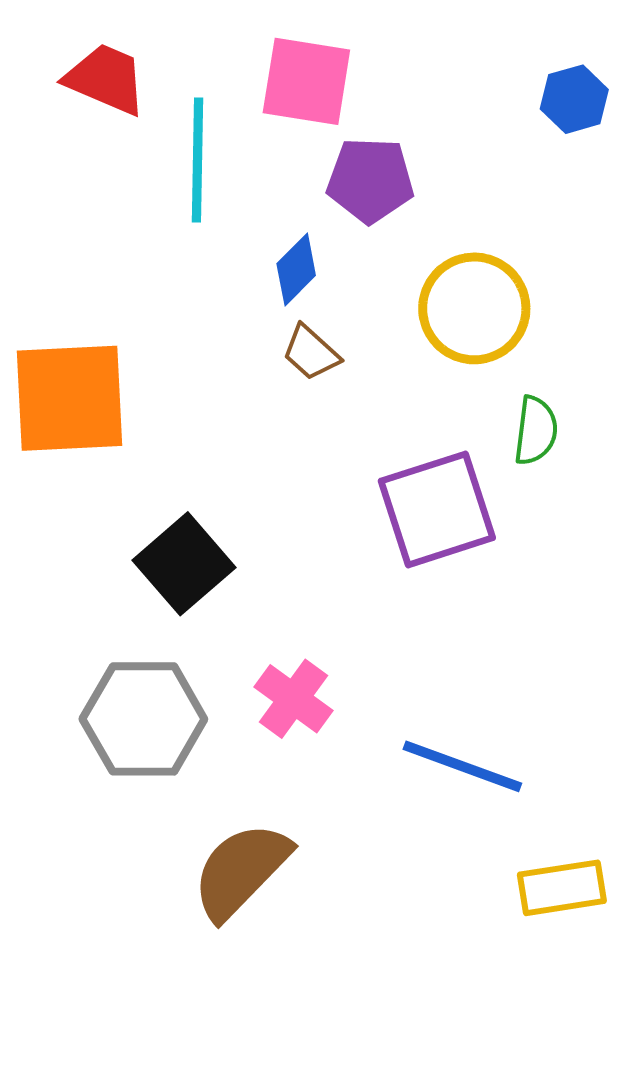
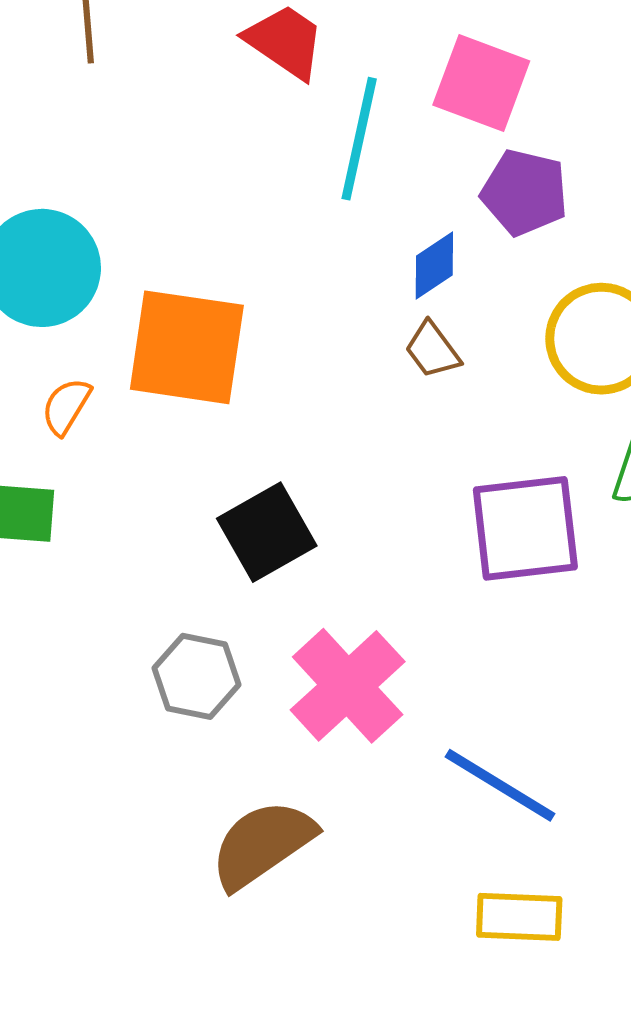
pink cross: (293, 699) -> (348, 686), size x1.5
gray hexagon: (143, 719) -> (197, 676), size x0.7
yellow rectangle: (562, 888) -> (519, 917), moved

